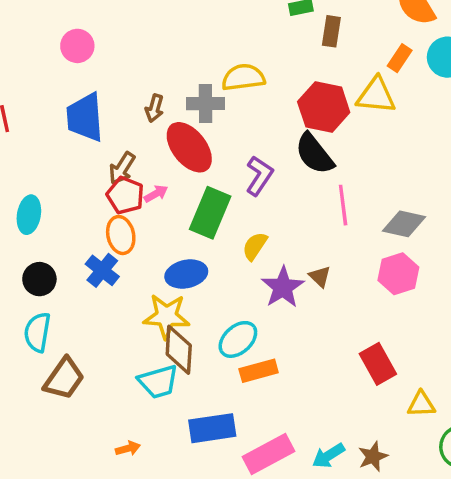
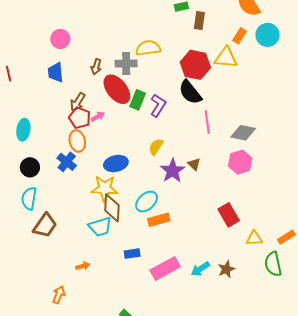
pink circle: (77, 46) -> (60, 39), moved
blue trapezoid: (85, 117) -> (56, 72), size x0.7
green rectangle: (210, 213) -> (138, 100), moved, size x0.7
blue rectangle: (212, 428) -> (132, 254), size x0.6

